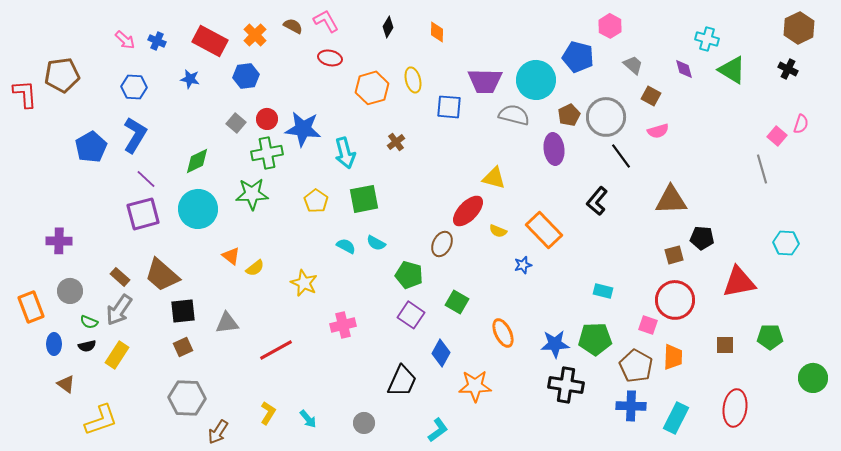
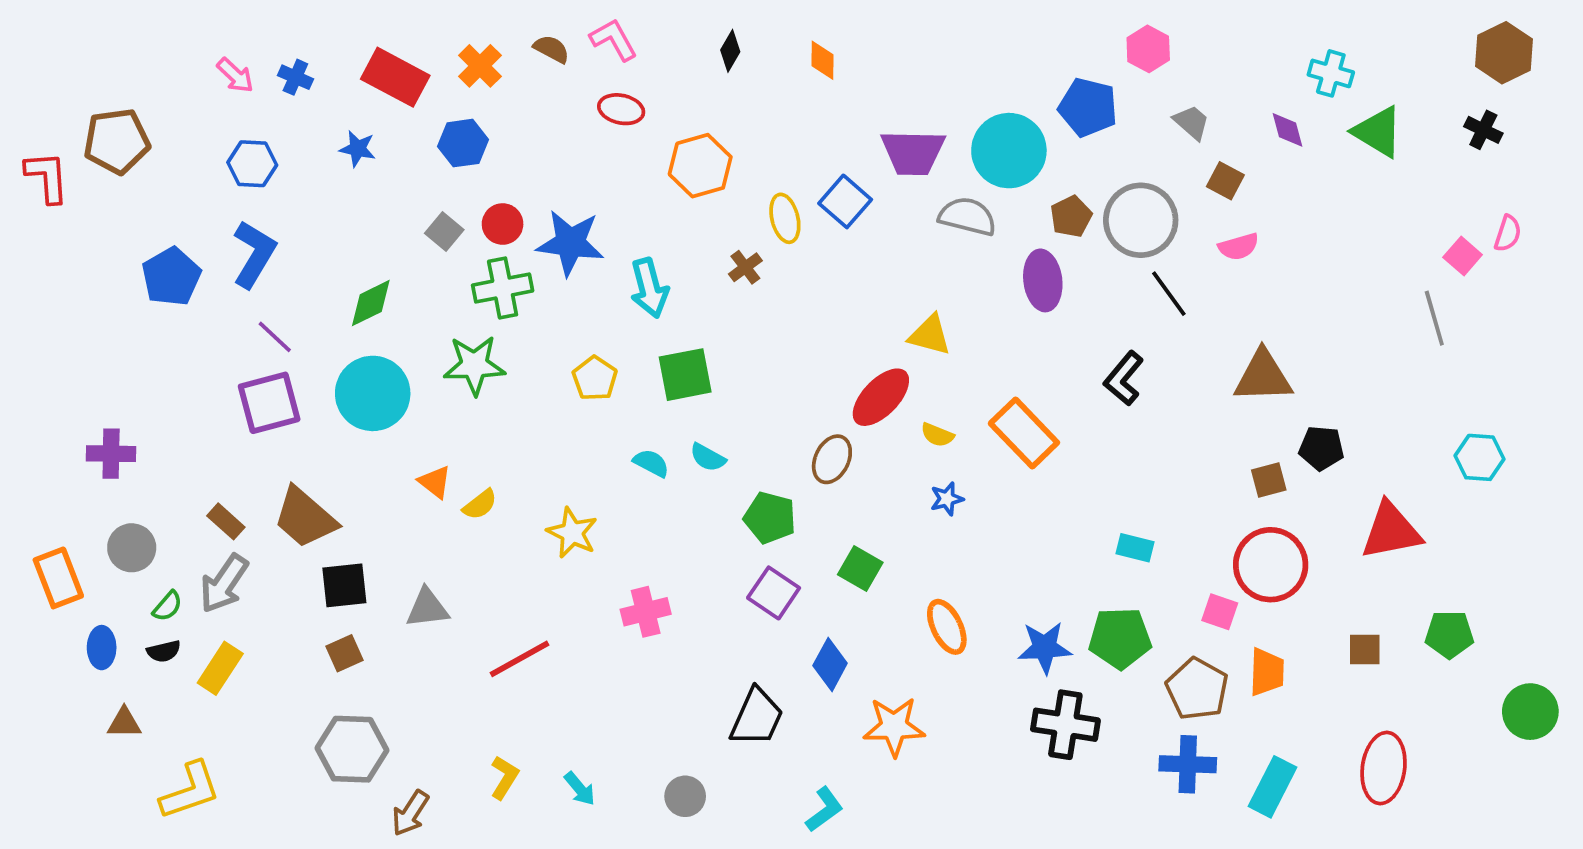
yellow ellipse: (413, 80) -> (785, 218), moved
blue square: (449, 107) -> (845, 201), turned 36
blue star: (523, 265) -> (947, 499), moved
green semicircle: (89, 322) -> (167, 606), turned -72
brown triangle: (66, 384) -> (124, 723), turned -36

